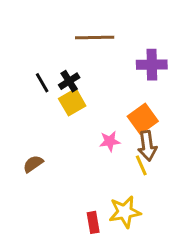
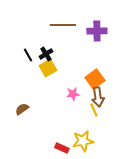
purple cross: (152, 65) -> (97, 31), moved
red rectangle: (93, 222) -> (62, 148), turned -56

